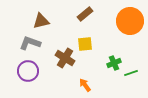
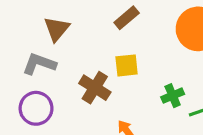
brown triangle: (41, 21) -> (57, 29), turned -36

